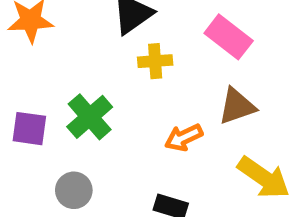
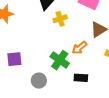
green cross: (90, 117) -> (60, 60), moved

